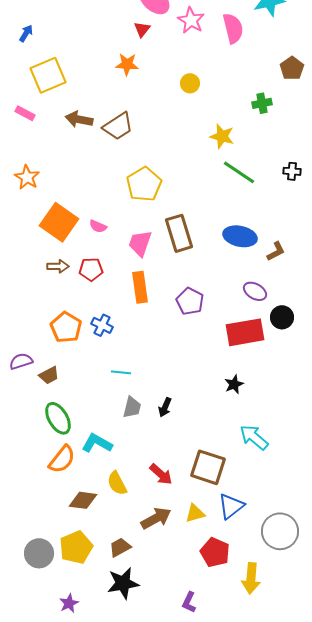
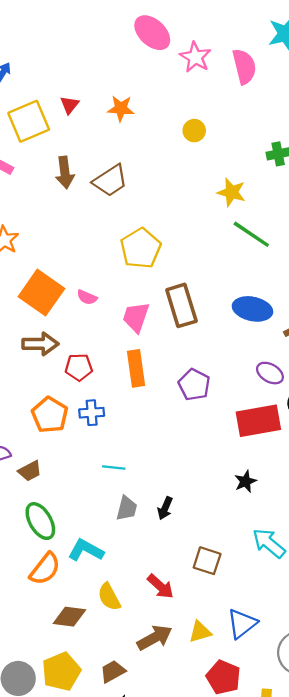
red triangle: (142, 29) -> (69, 105), moved
brown arrow: (79, 119) -> (65, 173), turned -108
brown arrow: (58, 266) -> (40, 344), size x1.4
red pentagon: (91, 269) -> (79, 367), moved
blue cross: (102, 325) -> (92, 413), turned -30
brown square: (208, 467) -> (207, 561), moved, size x0.7

